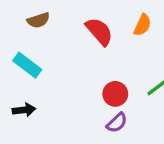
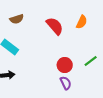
purple semicircle: (117, 123) -> (66, 83), turned -72

